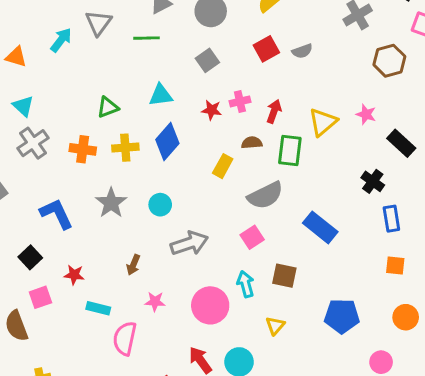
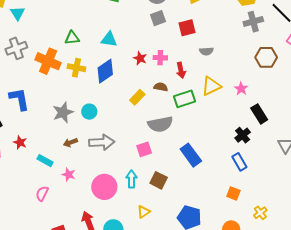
gray semicircle: (302, 51) -> (206, 51), moved
gray square: (207, 60) -> (158, 18), moved
cyan triangle: (23, 106) -> (18, 13), moved
red arrow: (274, 111) -> (181, 70), turned 133
orange cross: (83, 149) -> (48, 61), size x1.4
green rectangle: (290, 150) -> (184, 99), turned 50
black cross: (373, 181) -> (243, 135), moved
gray star: (111, 203) -> (63, 112), moved
blue rectangle: (391, 219) -> (239, 162), turned -36
brown arrow: (133, 265) -> (70, 142), moved, turned 32
cyan rectangle: (98, 308) -> (45, 161), moved
pink semicircle: (125, 338) -> (42, 193), size x0.7

